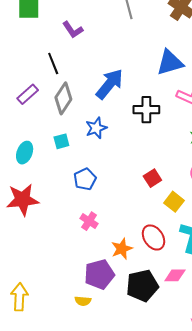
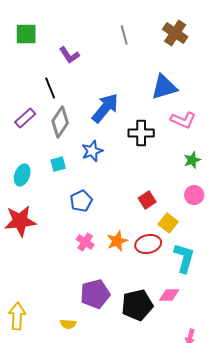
red ellipse: (153, 237) -> (148, 244), moved, turned -70
orange star: (122, 249) -> (117, 241), moved
yellow semicircle: (83, 301) -> (68, 324), moved

